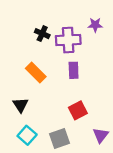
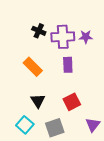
purple star: (95, 25) -> (86, 37), moved
black triangle: (21, 105) -> (38, 101), moved

